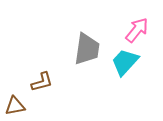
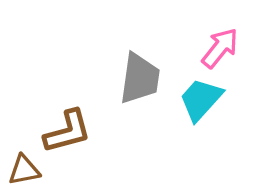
brown L-shape: (42, 82) -> (67, 132), size x1.4

